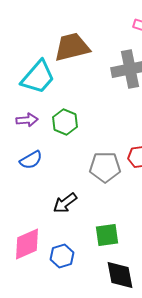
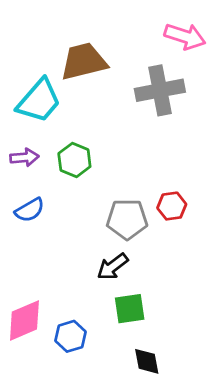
black arrow: (65, 203) -> (113, 267), moved
black diamond: (120, 275) -> (147, 361), size x0.7

